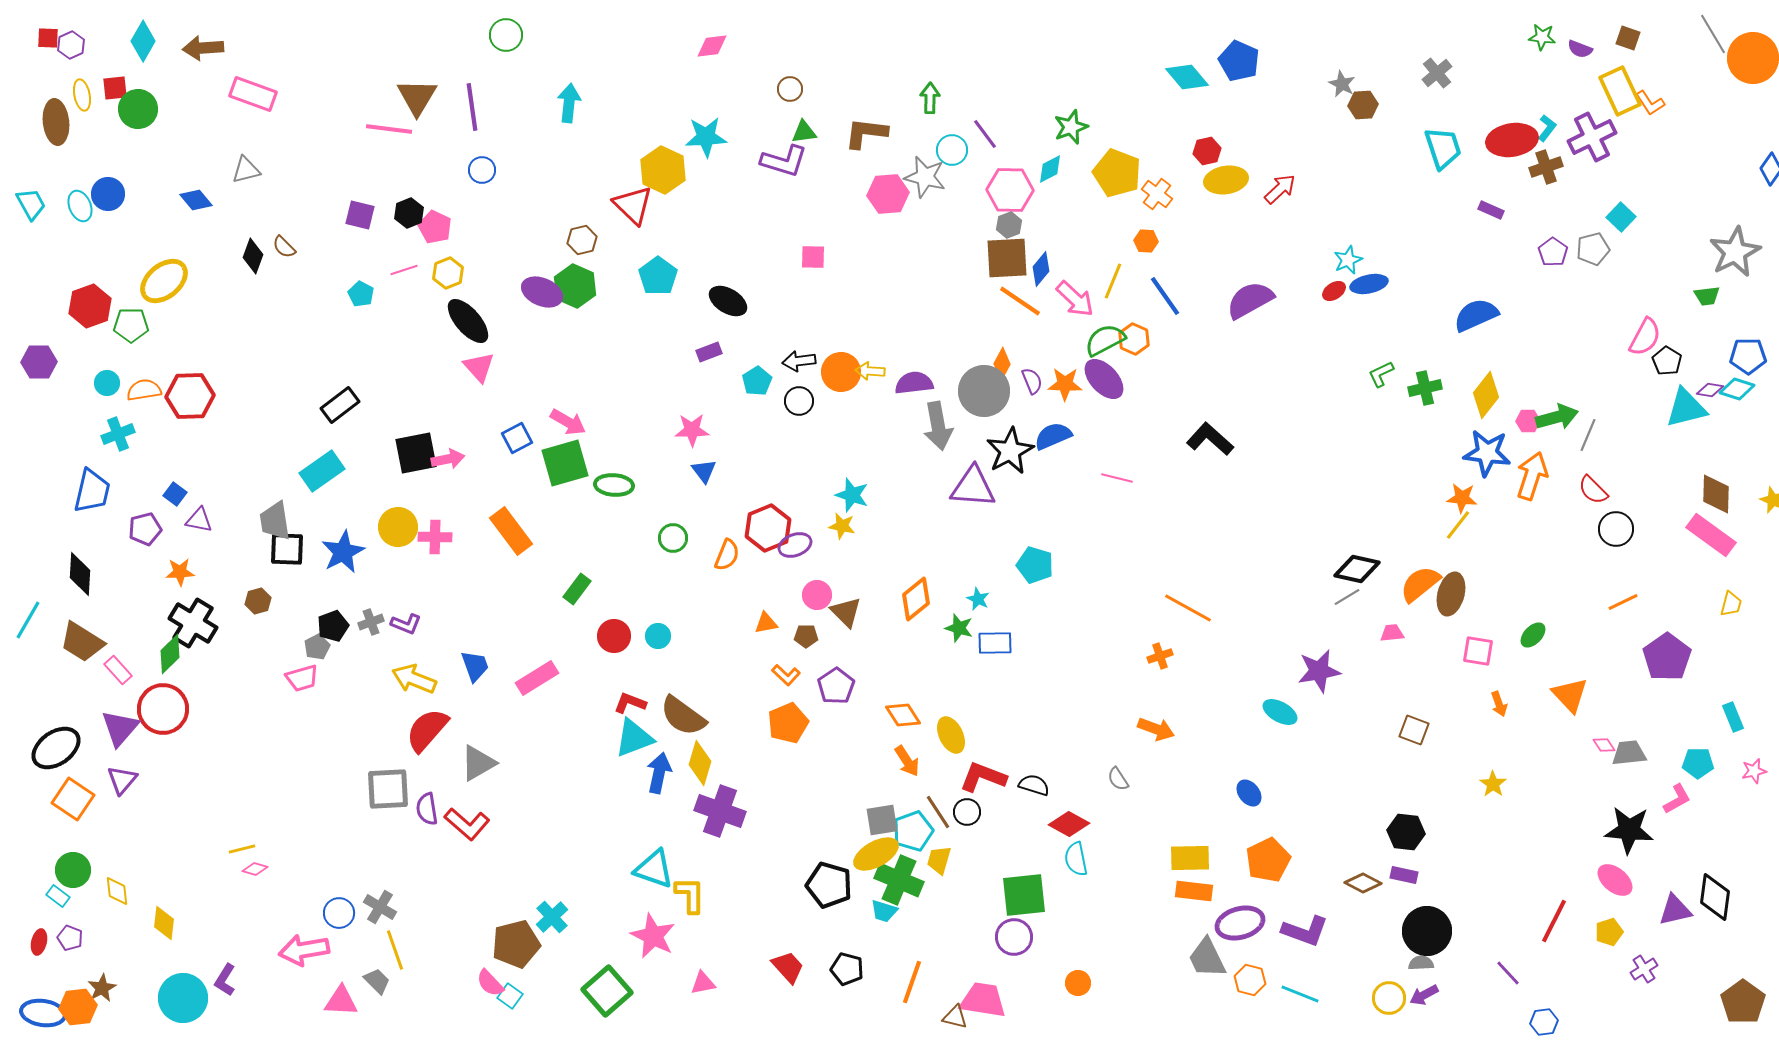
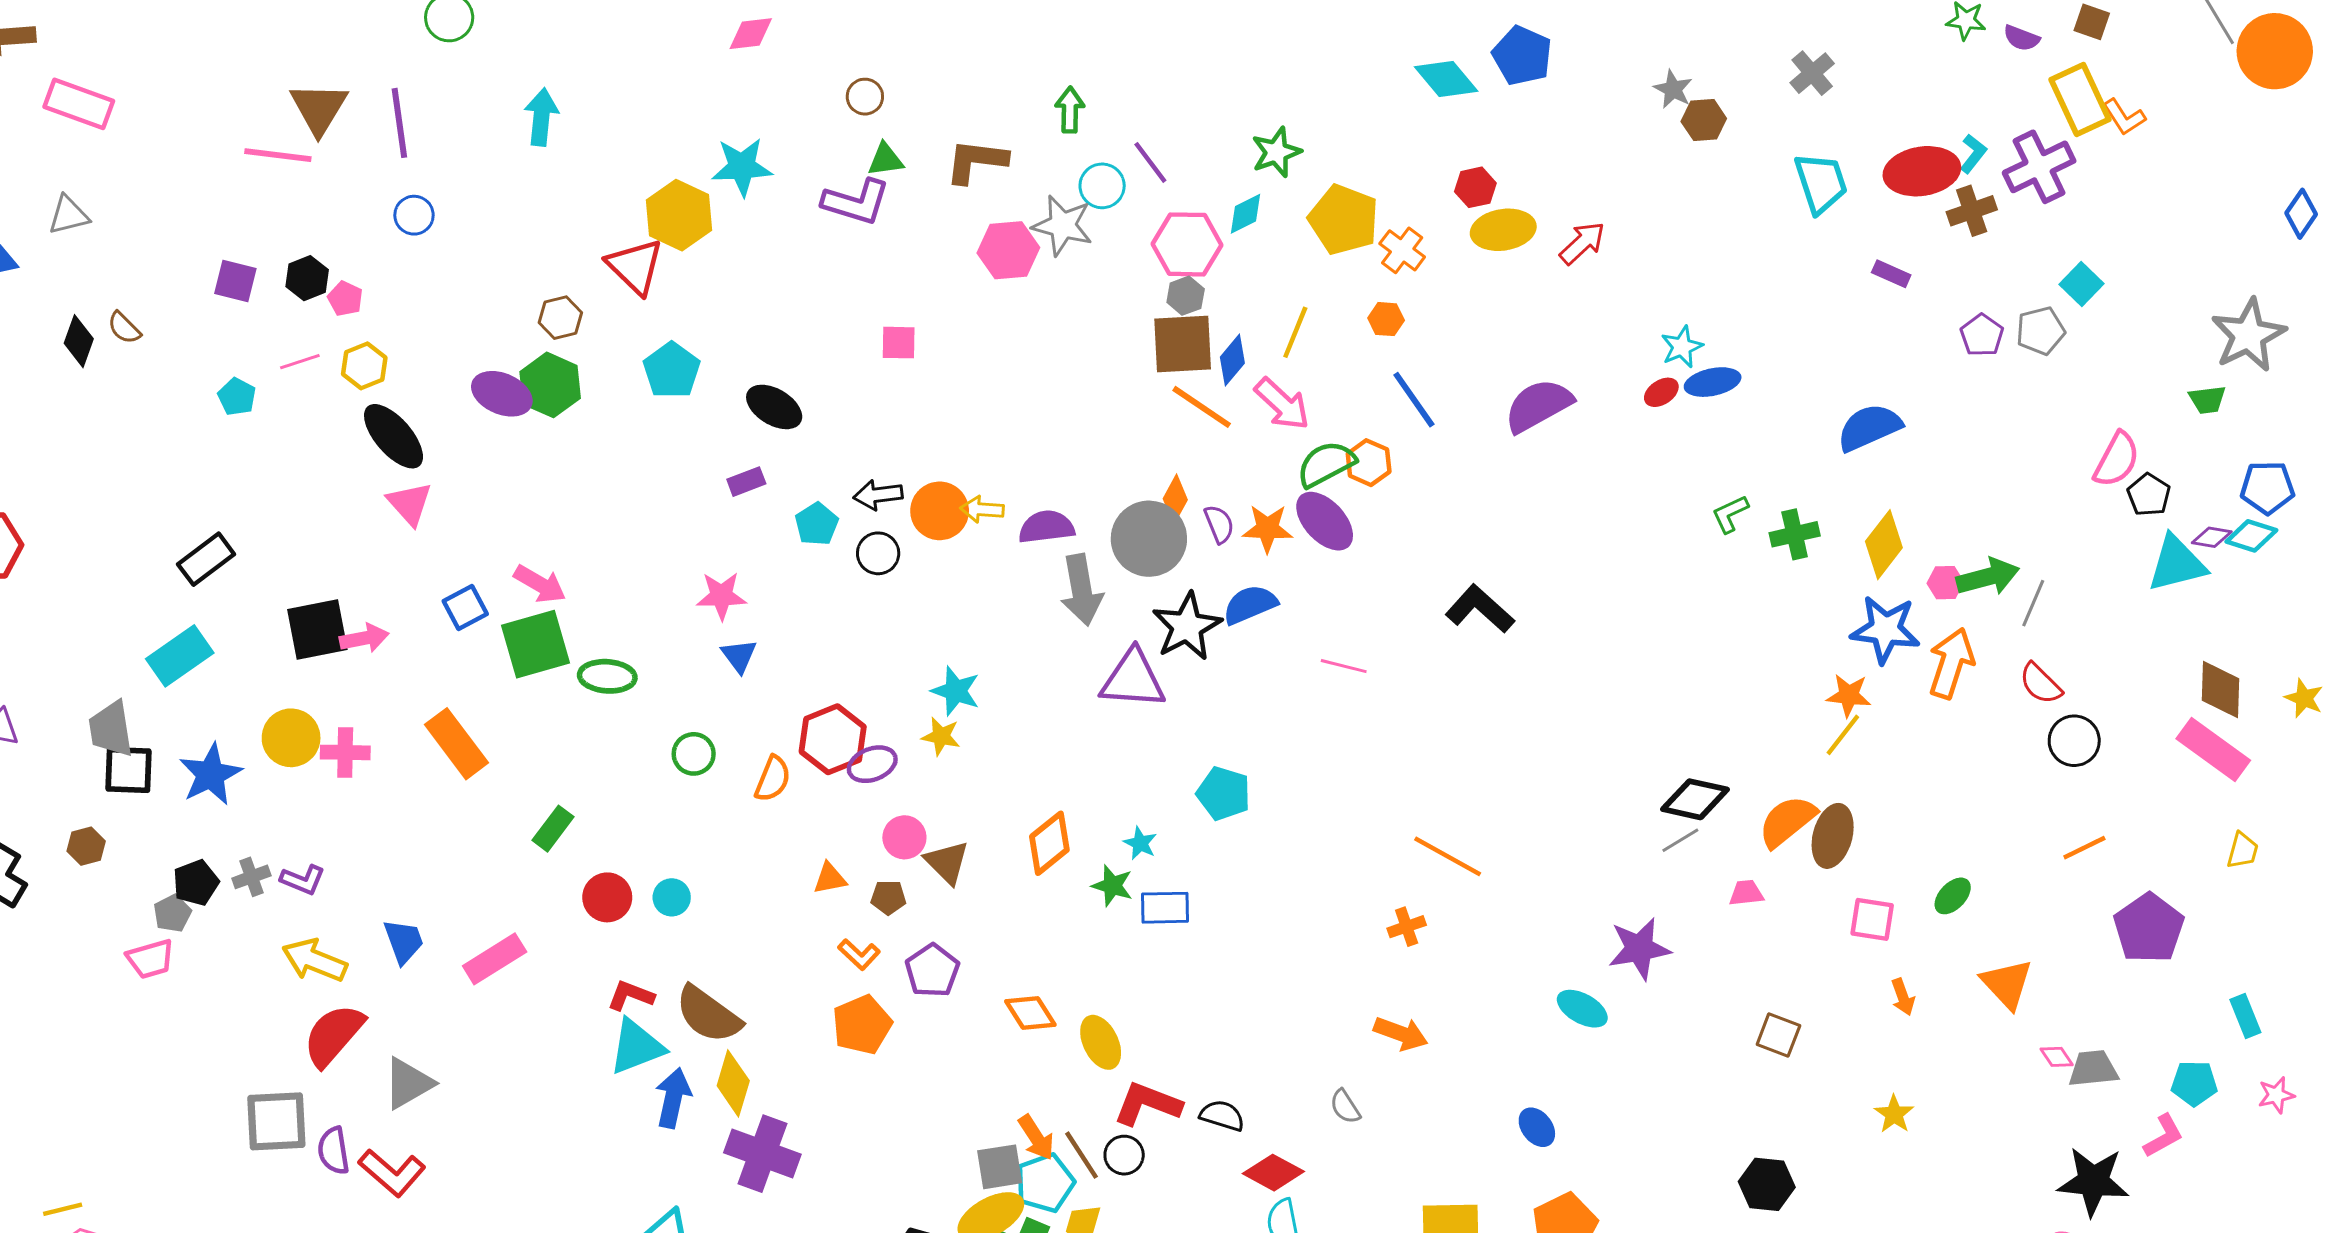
pink pentagon: (435, 227) -> (345, 299), size x0.7
yellow line: (1113, 281) -> (1295, 332), moved
orange arrow: (907, 761) -> (1036, 1137), moved

